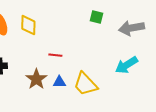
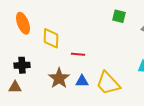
yellow diamond: (28, 25) -> (51, 38), moved

